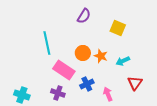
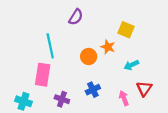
purple semicircle: (84, 16) -> (76, 17), moved
orange star: (101, 56) -> (108, 47), moved
pink rectangle: (64, 70) -> (43, 75), moved, turned 65
pink arrow: (108, 94) -> (124, 98), moved

